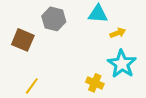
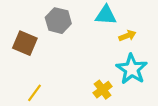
yellow cross: (95, 83) -> (103, 90), turned 30

